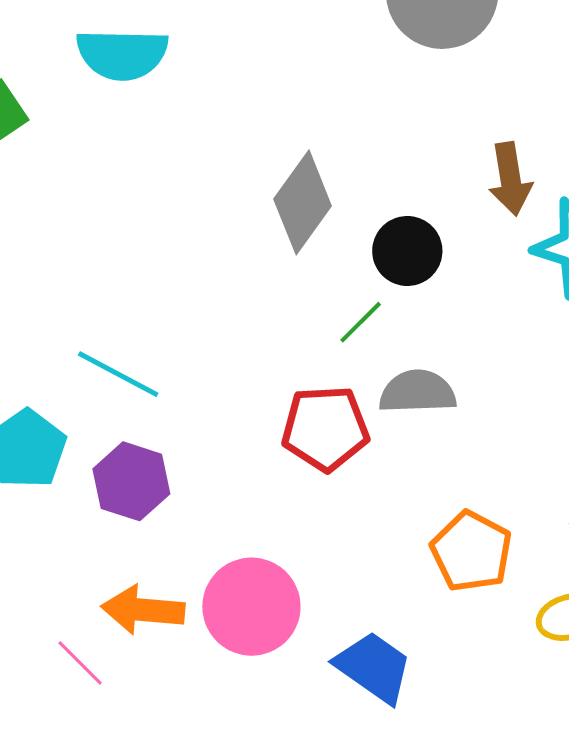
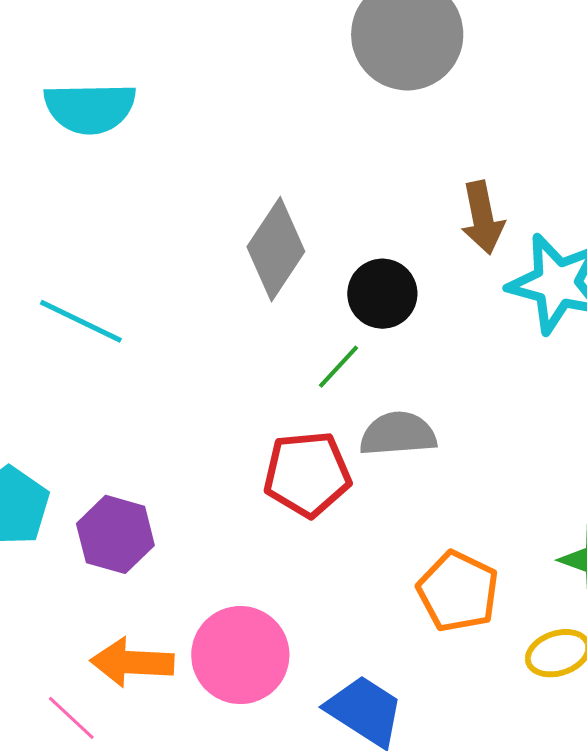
cyan line: (118, 374) -> (81, 321), moved

